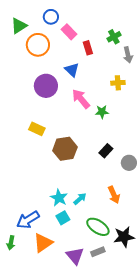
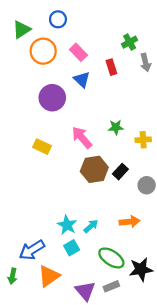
pink rectangle: (69, 32) -> (78, 52), moved
red rectangle: (88, 48) -> (111, 67), moved
yellow cross: (118, 83) -> (143, 140), moved
pink arrow: (81, 99) -> (82, 137), moved
brown hexagon: (65, 149) -> (94, 169), moved
orange arrow: (114, 195) -> (130, 222), turned -72

